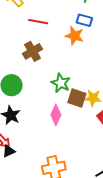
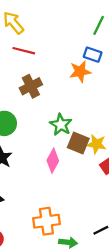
red line: (38, 22) -> (24, 51), moved
orange star: (74, 36) -> (80, 72), turned -30

